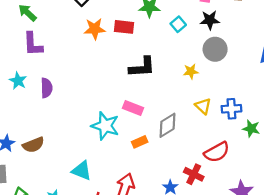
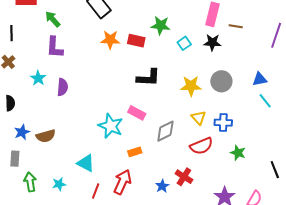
gray circle: (215, 49) -> (221, 81), moved
yellow star: (191, 71) -> (191, 86), size x1.5
green star: (251, 129) -> (238, 153), moved
orange rectangle: (140, 142) -> (135, 152), moved
red semicircle: (217, 152) -> (201, 146), moved

